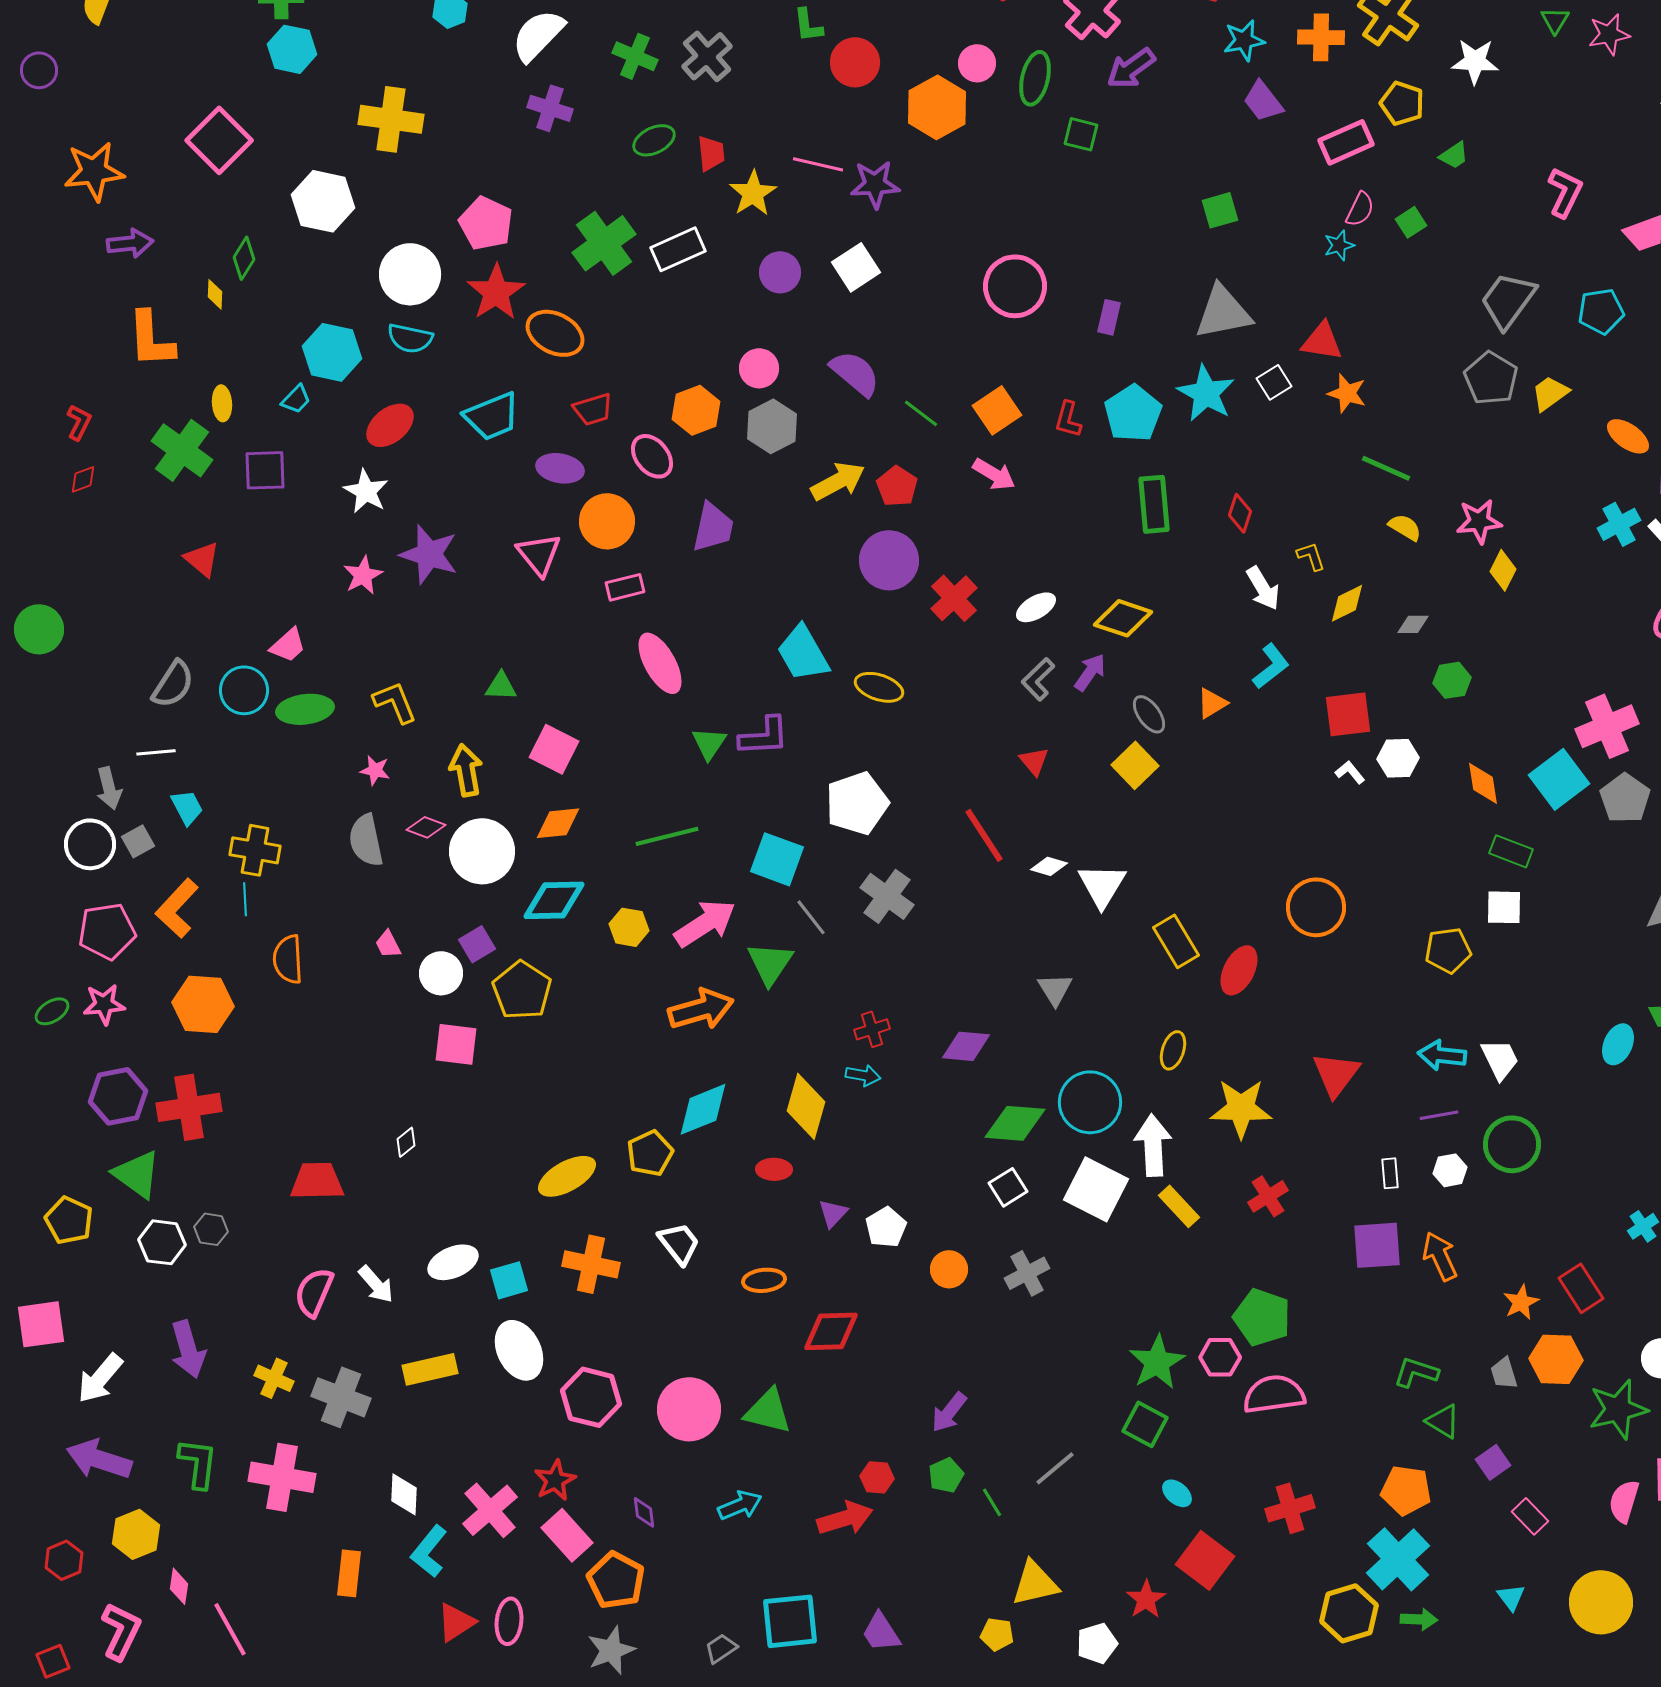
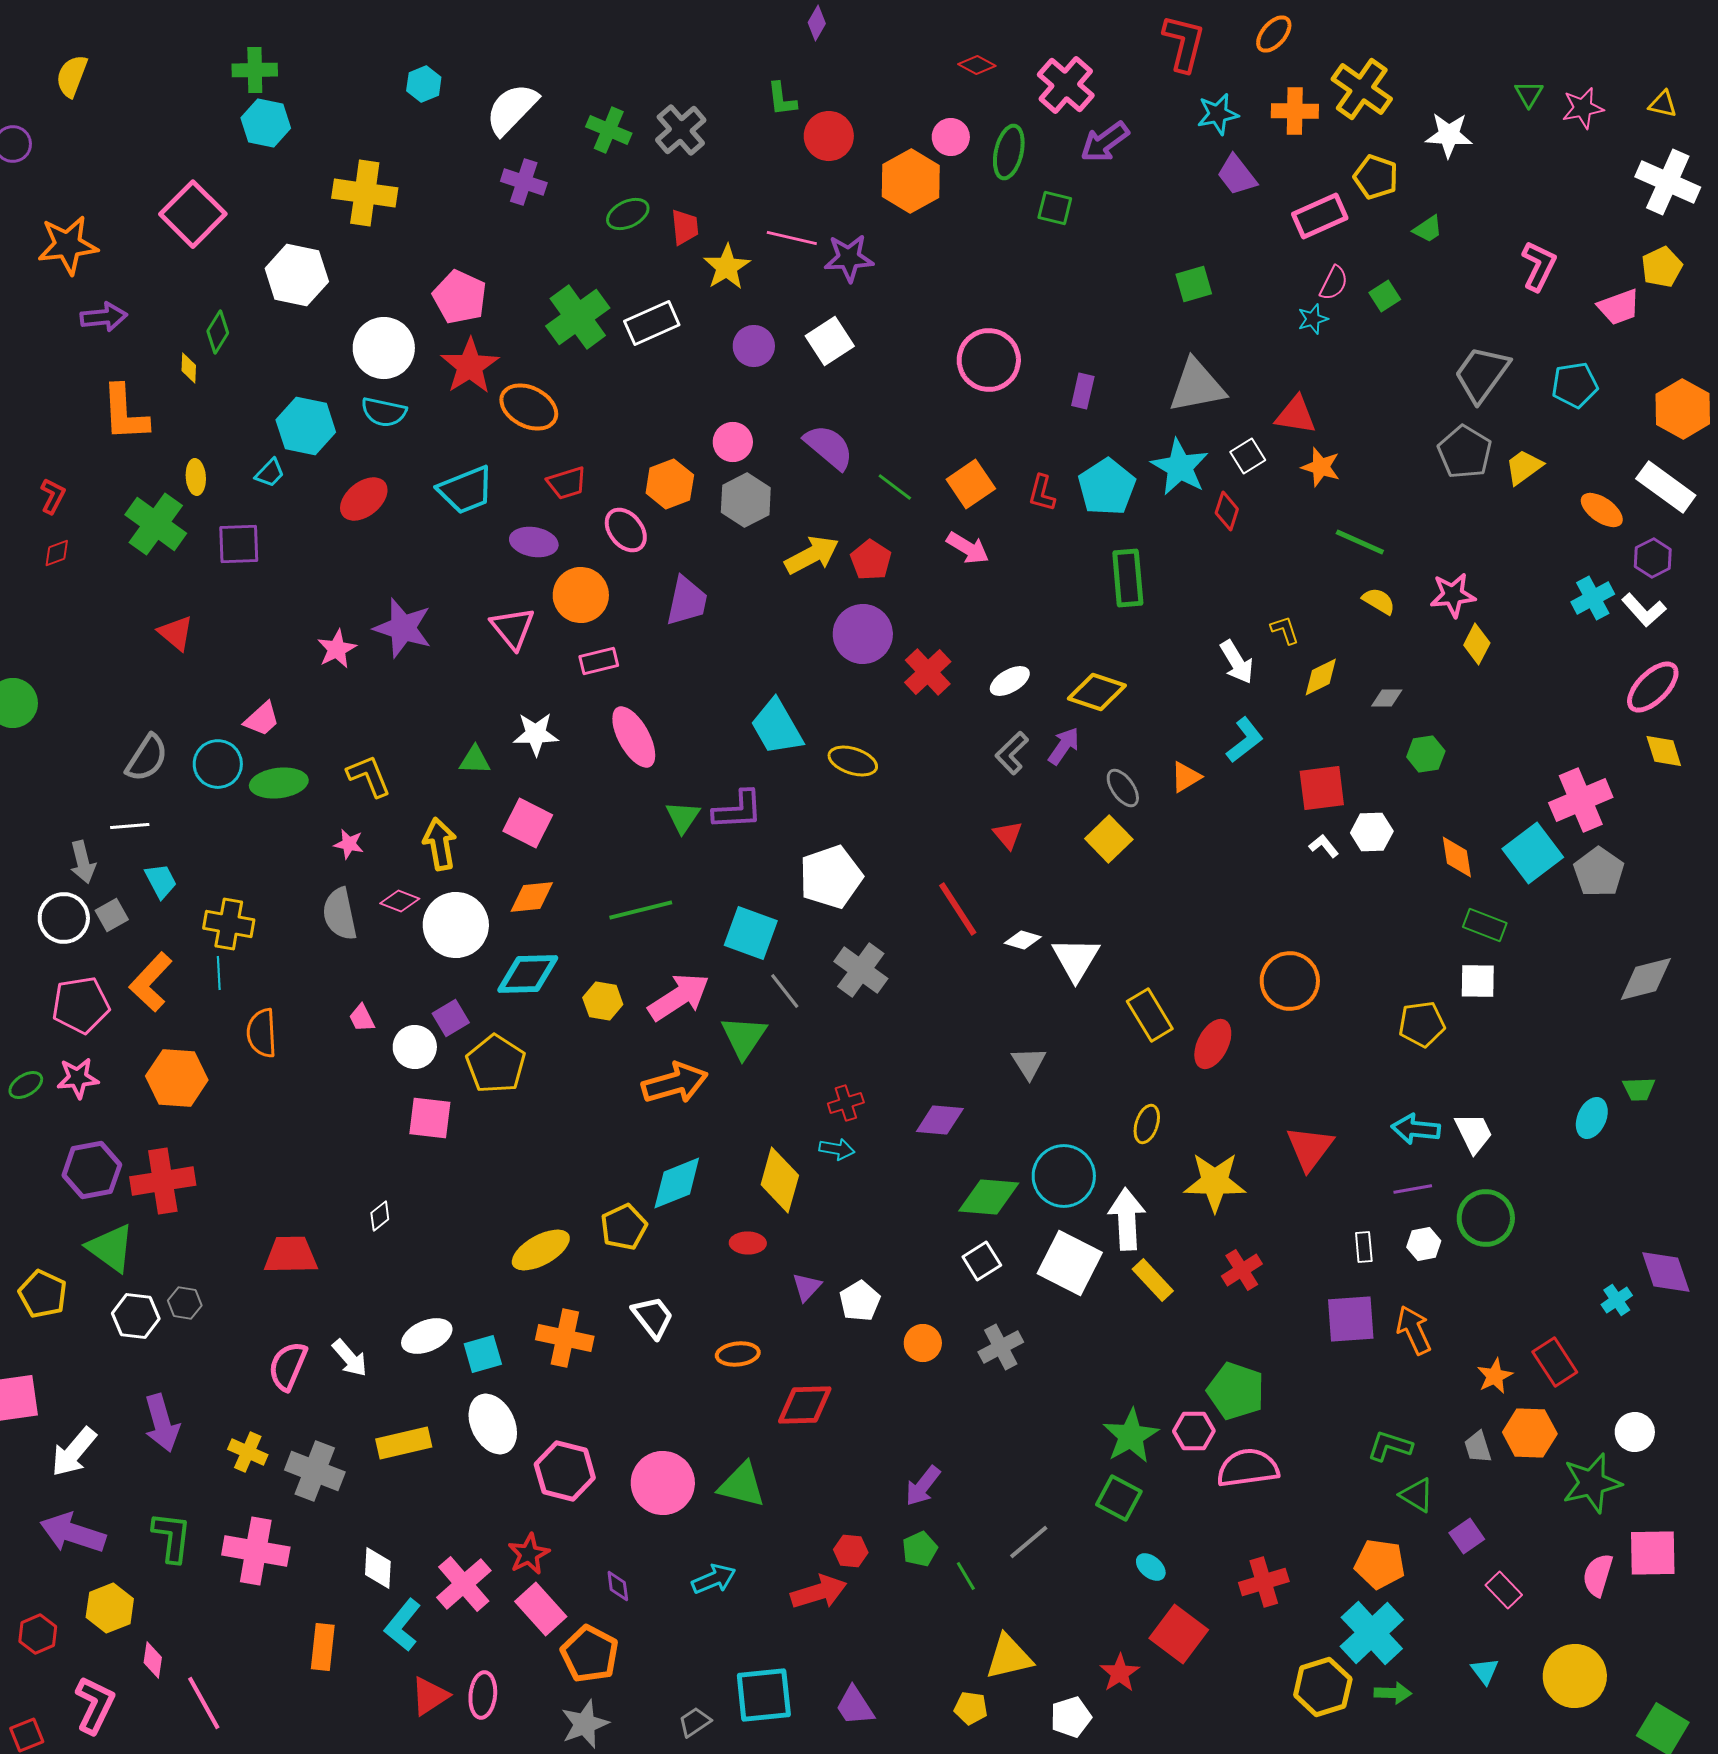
white star: (366, 491) -> (536, 734), moved, turned -30
red diamond: (1240, 513) -> (1227, 511), moved

